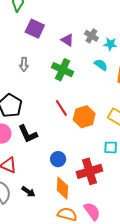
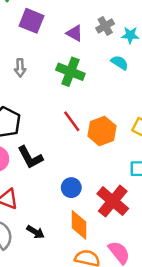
gray cross: (91, 36) -> (105, 26), turned 32
red cross: (89, 171) -> (113, 201), turned -30

